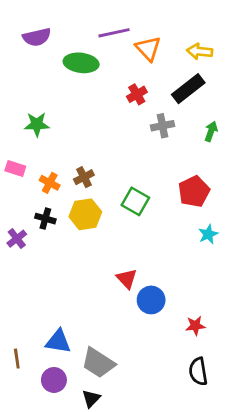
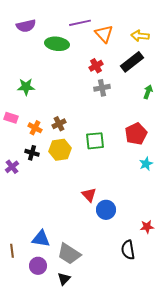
gray cross: (162, 126) -> (102, 88), moved
green square: (135, 201) -> (95, 141), turned -36
red star: (195, 326) -> (147, 227), moved
black semicircle: (198, 371) -> (128, 250), moved

